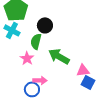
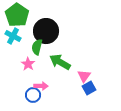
black circle: (45, 25) -> (46, 31), size x1.6
pink triangle: (83, 70) -> (84, 76), turned -48
blue square: (88, 82) -> (89, 88), turned 32

